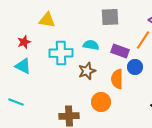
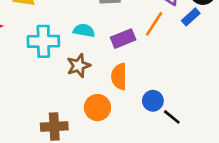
purple rectangle: (120, 51) -> (123, 39), turned -42
blue circle: (135, 67) -> (153, 101), moved

